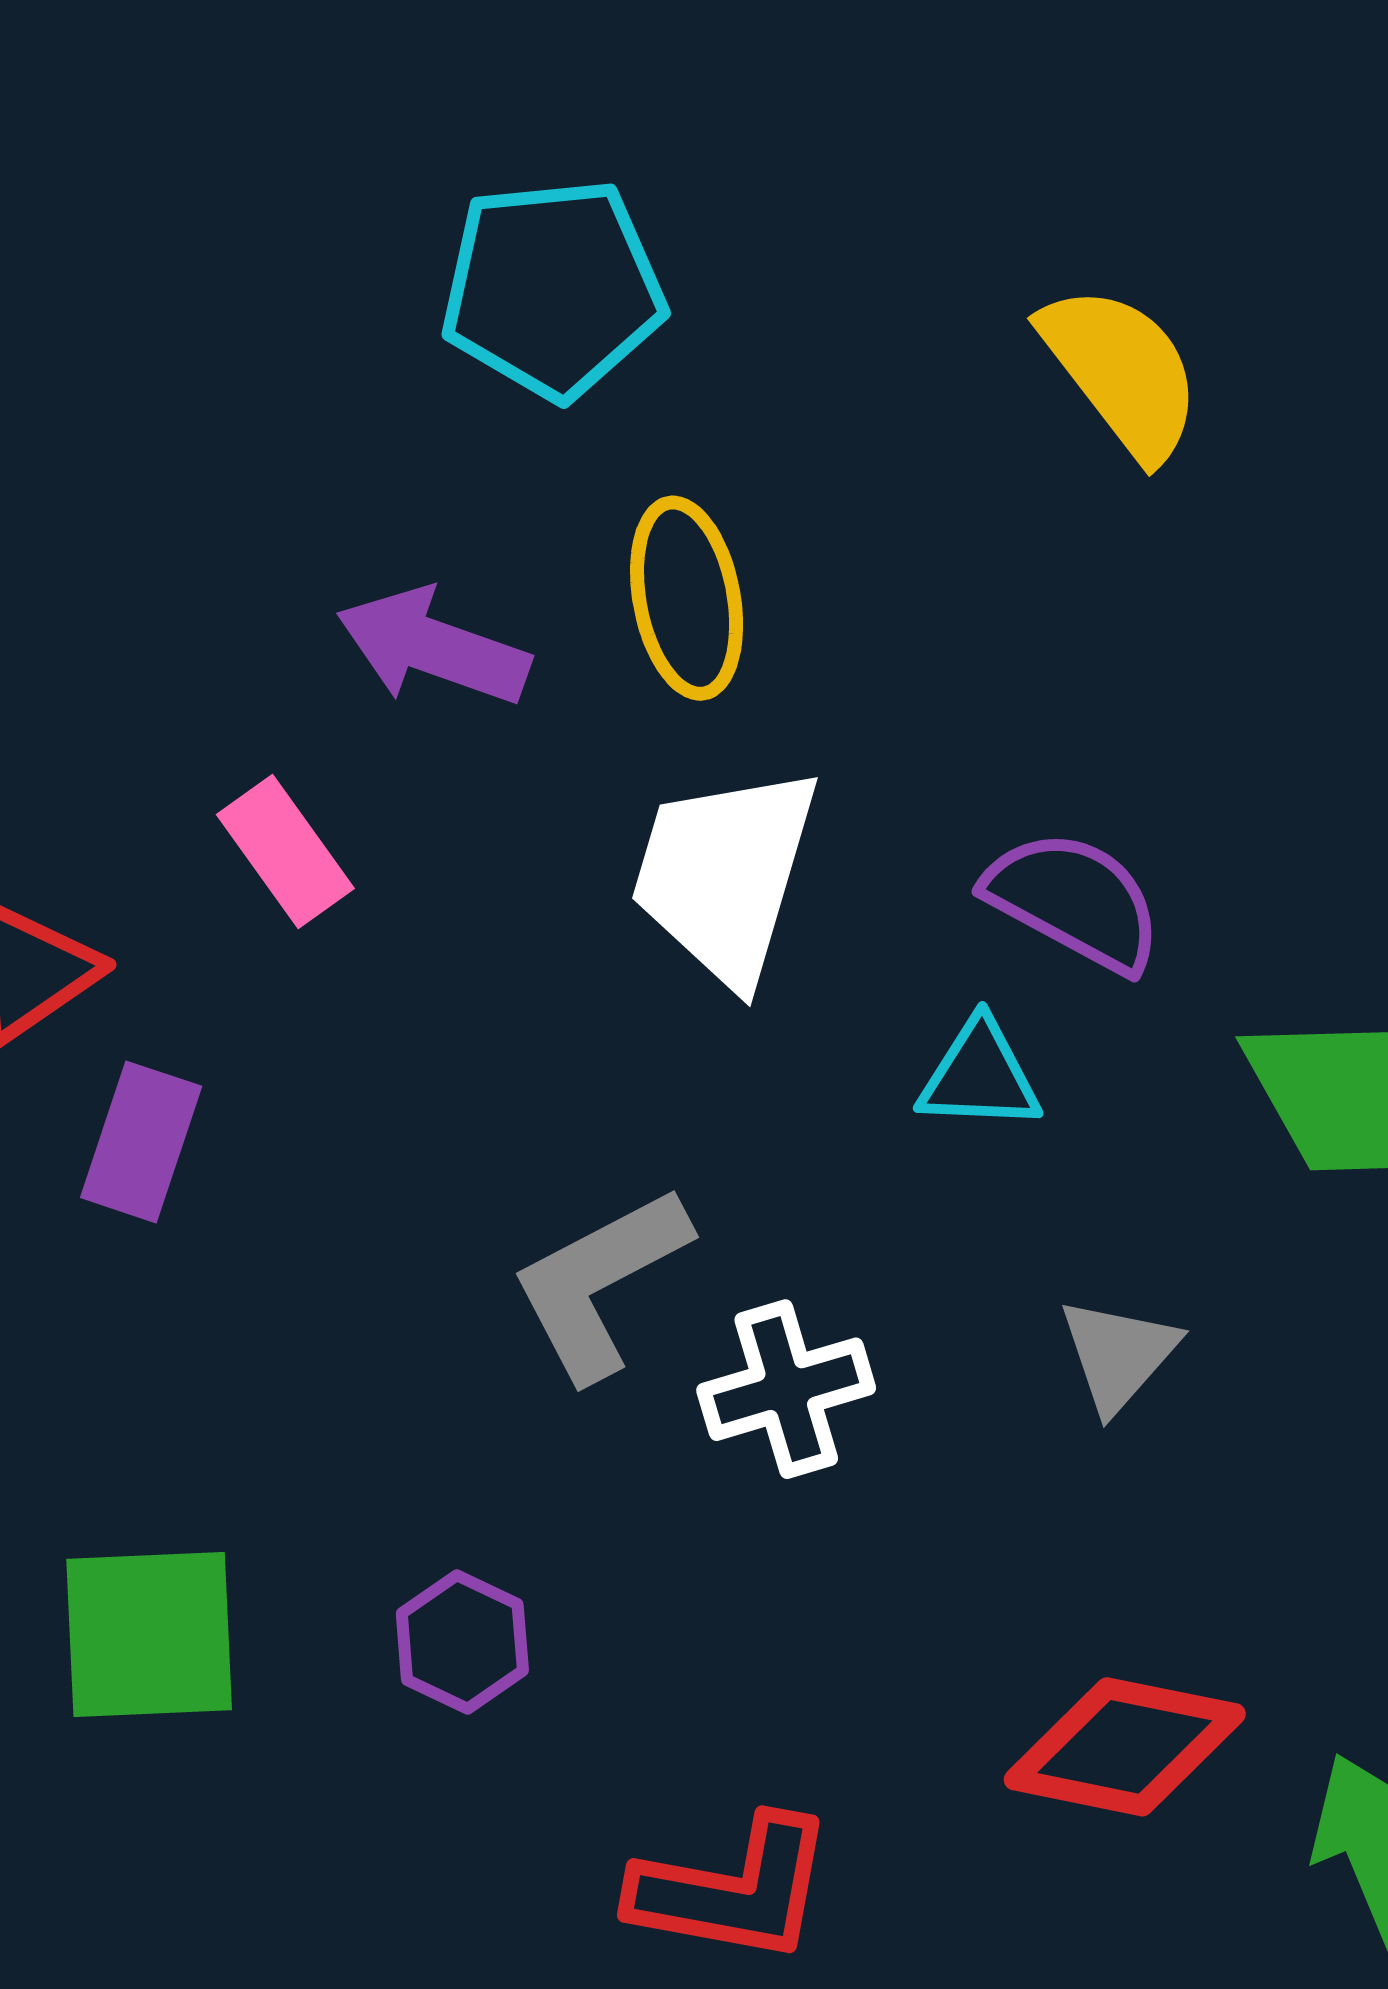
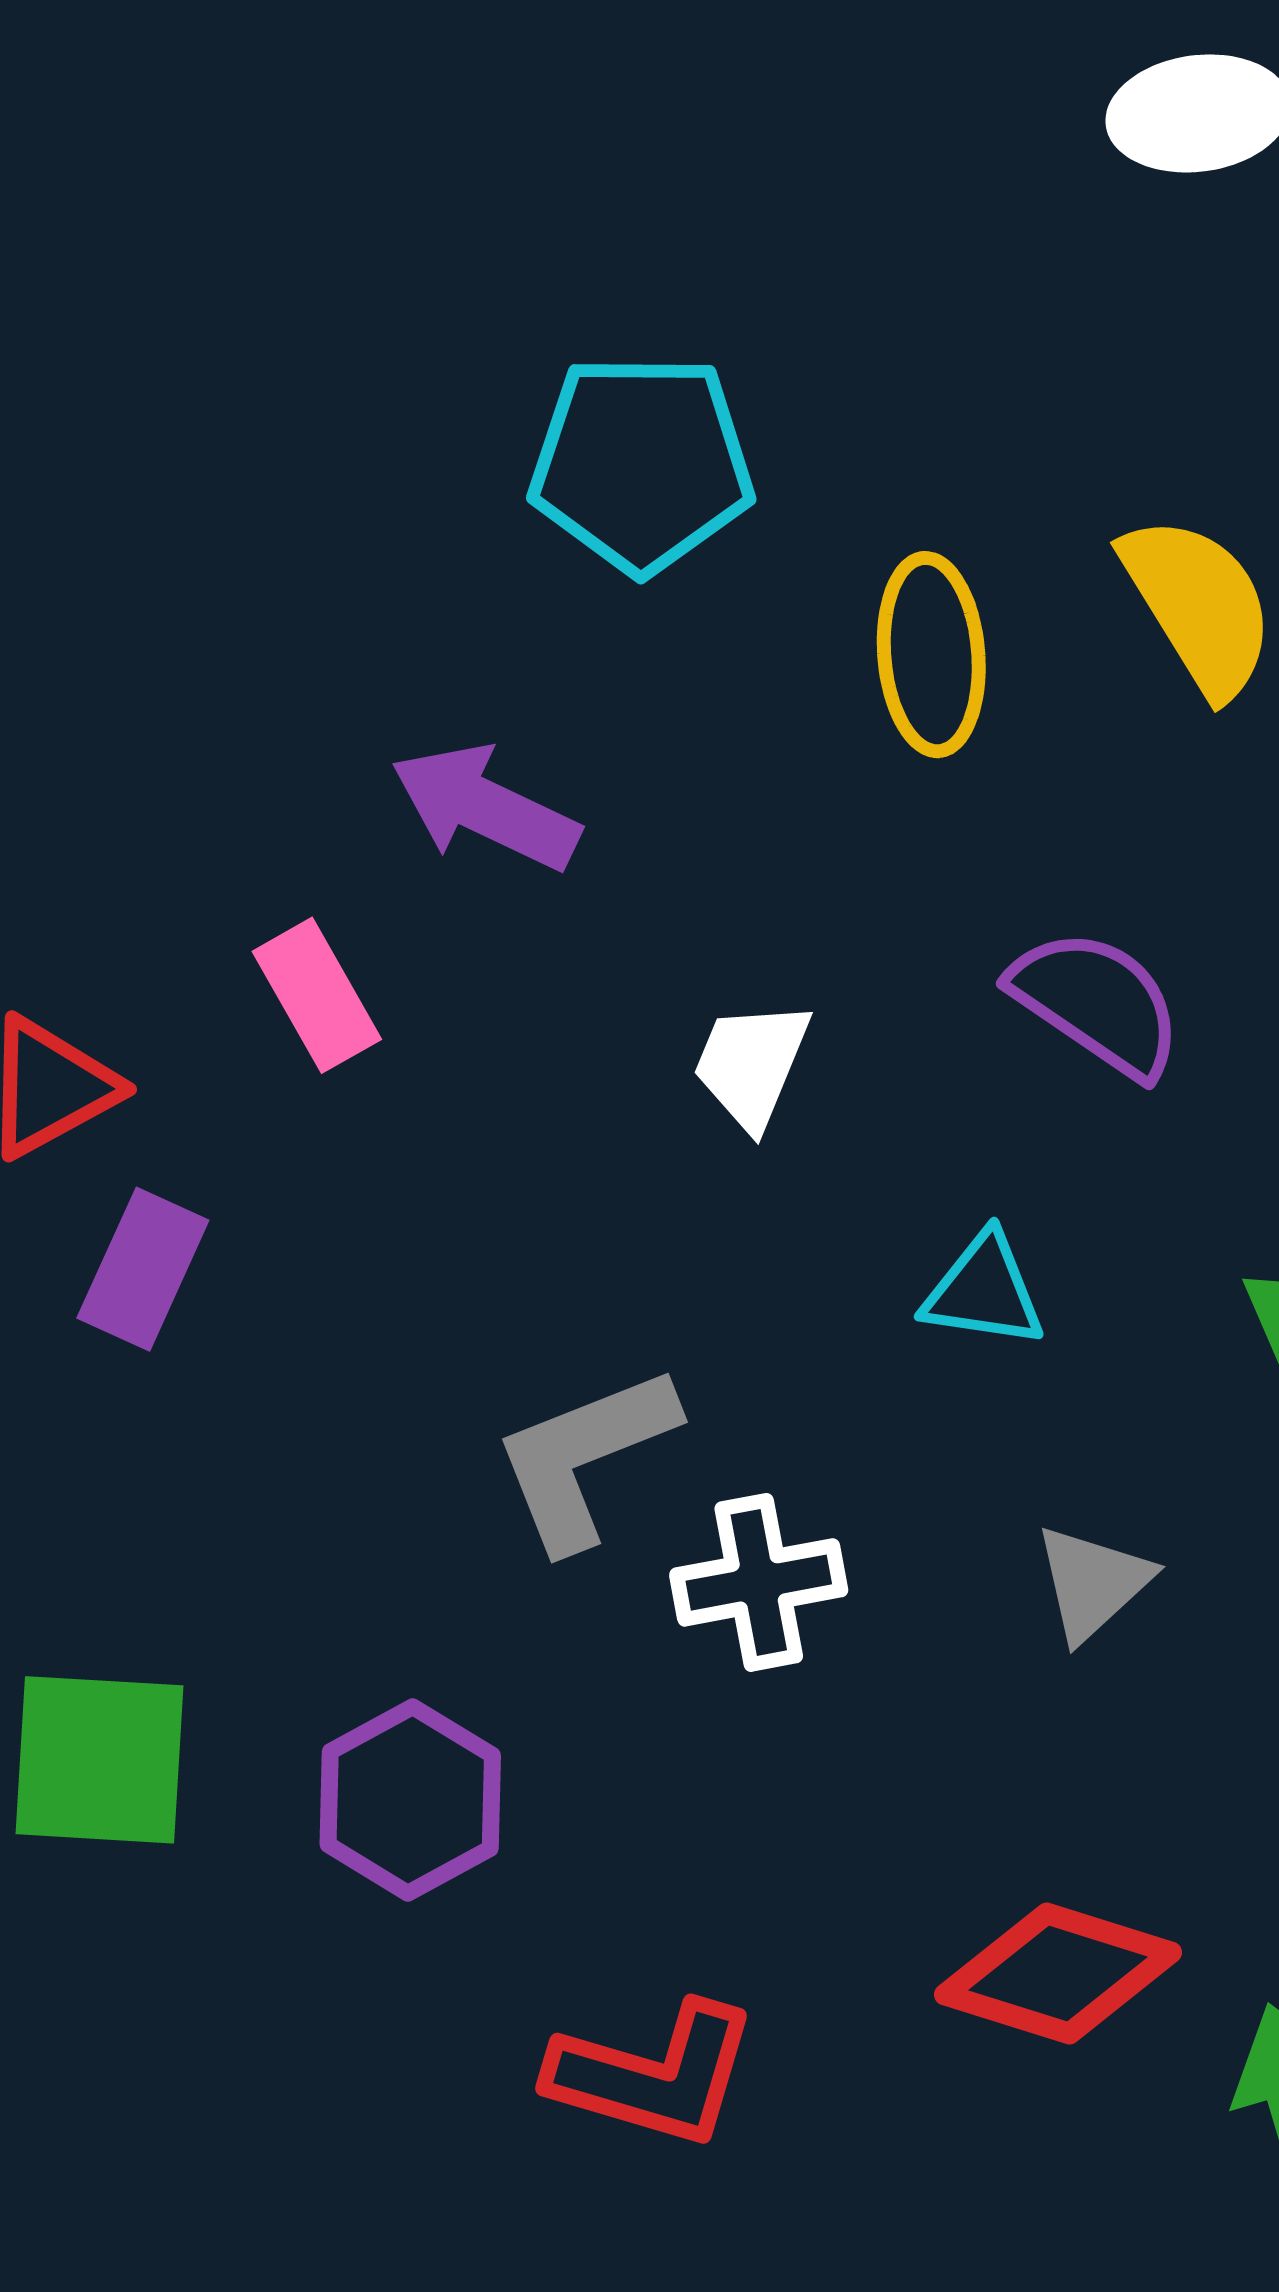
yellow ellipse: (687, 598) -> (931, 655), moved
white trapezoid: (725, 875) -> (751, 1064), size x0.6
purple semicircle: (1074, 901) -> (1097, 1003), moved
purple hexagon: (462, 1642) -> (410, 1800), size x1.4

